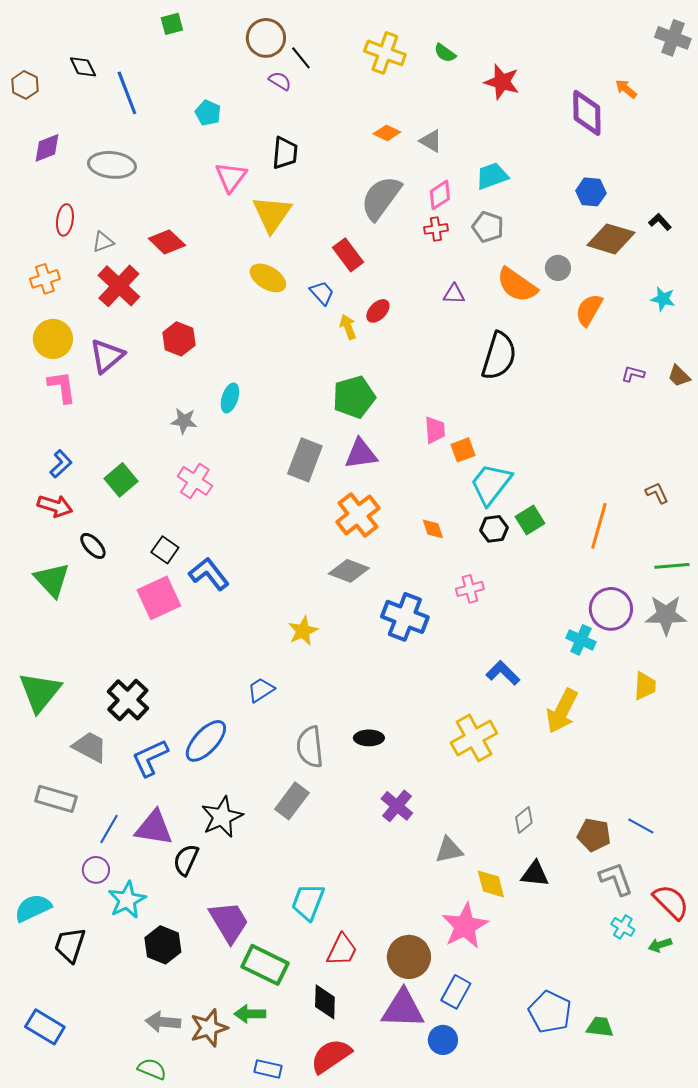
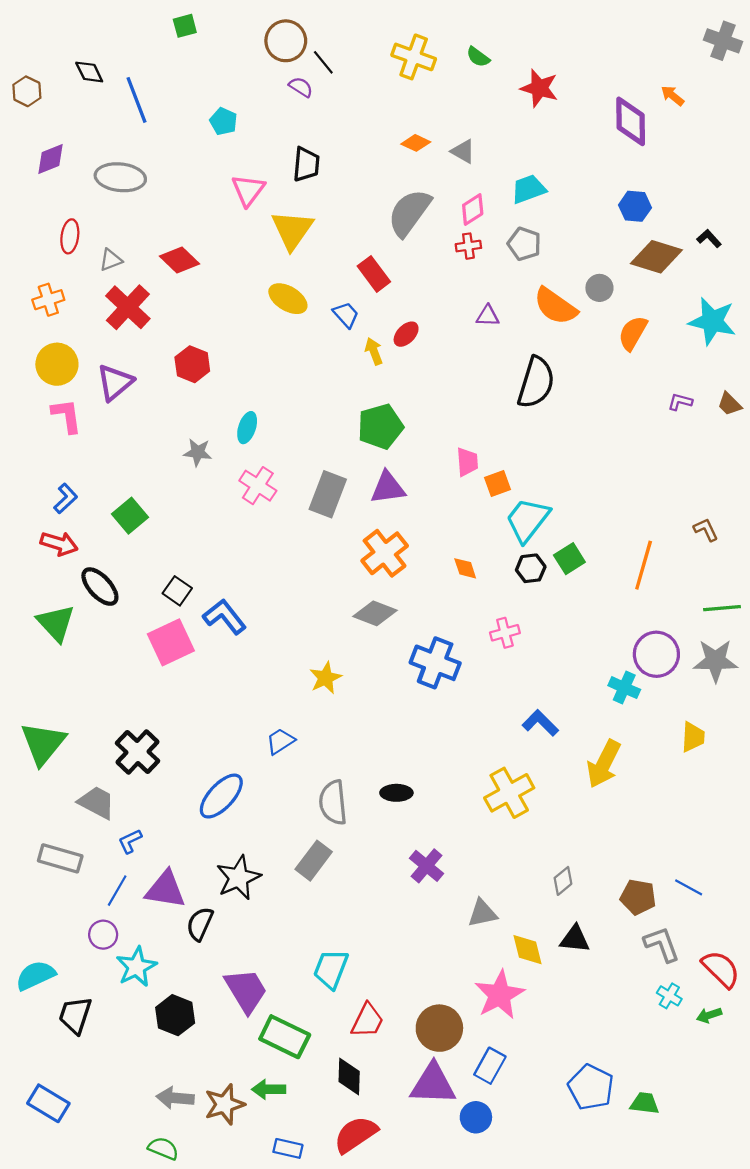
cyan star: (663, 299) -> (712, 321), size x1.8
pink cross: (195, 481) -> (258, 486), moved
black ellipse: (93, 546) -> (100, 587), size x1.4
blue L-shape: (150, 758) -> (130, 841), moved, size x0.6

